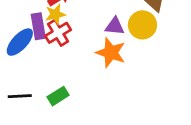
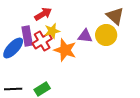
yellow star: (55, 14) -> (52, 31), moved
orange star: (111, 53) -> (65, 50), moved

